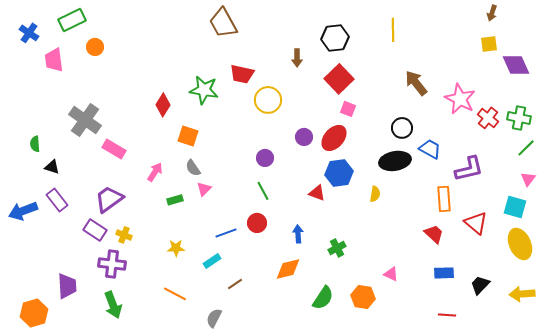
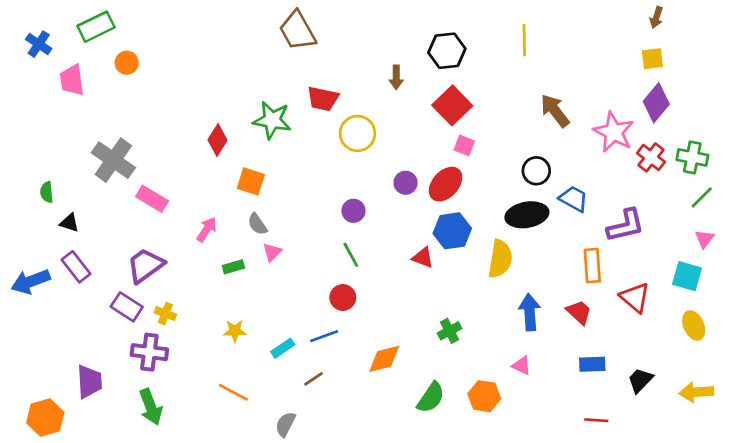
purple diamond: (516, 65) -> (656, 103), moved, turned 64
yellow semicircle: (375, 194) -> (500, 259), size x1.8
blue line: (226, 233) -> (324, 336), moved
blue arrow: (298, 234) -> (530, 312), moved, size x1.5
yellow ellipse: (520, 244) -> (694, 326), size x0.7

